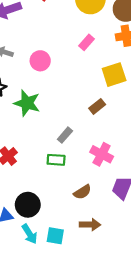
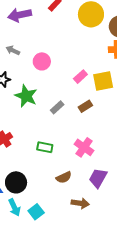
pink rectangle: (87, 42) -> (80, 77), moved
gray rectangle: (65, 135) -> (57, 107), moved
brown arrow: (90, 225) -> (80, 203), moved
cyan square: (55, 236) -> (36, 212), turned 35

